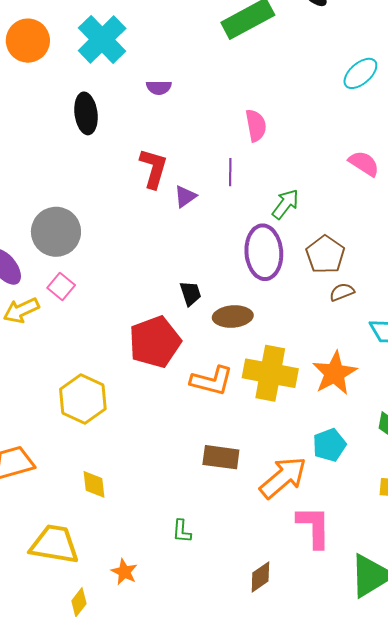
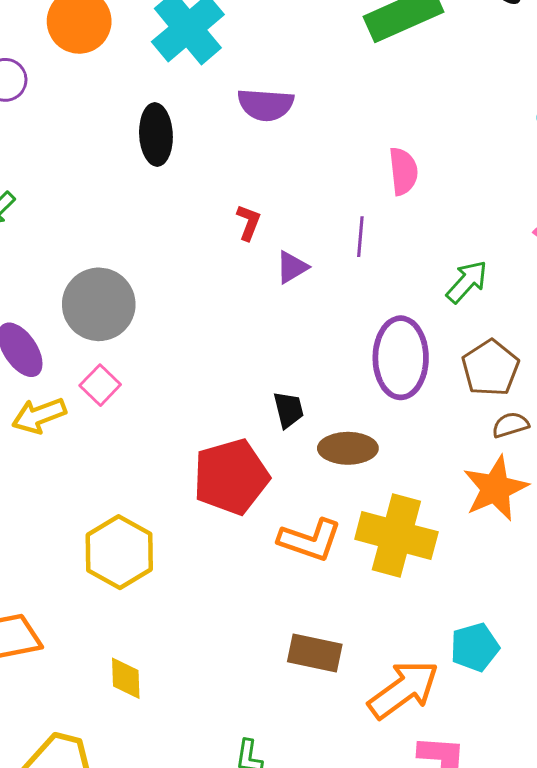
purple semicircle: (159, 87) -> (266, 105), size x1.5
red L-shape: (153, 168) -> (249, 222), size x0.6
green arrow: (285, 204) -> (467, 282), moved
orange star: (335, 373) -> (495, 488), moved

